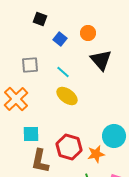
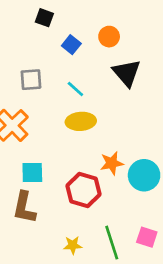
yellow ellipse: (67, 96) -> (81, 121), turned -40
orange star: (96, 154) -> (112, 163), moved
brown L-shape: (40, 161) -> (24, 208), moved

